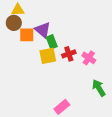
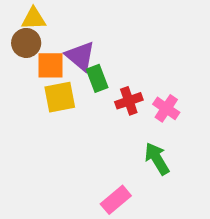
yellow square: (48, 56) -> (60, 97), moved
green arrow: (99, 88) -> (157, 159), moved

